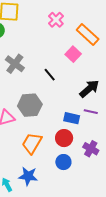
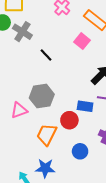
gray cross: (15, 64) -> (22, 32), moved
black line: (50, 75) -> (46, 55), moved
red circle: (64, 138) -> (69, 120), moved

